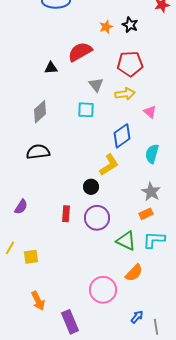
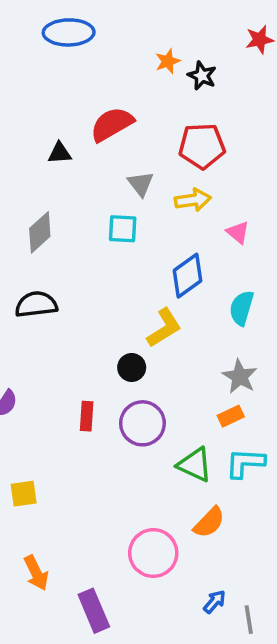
orange star: (106, 27) -> (168, 61), moved

